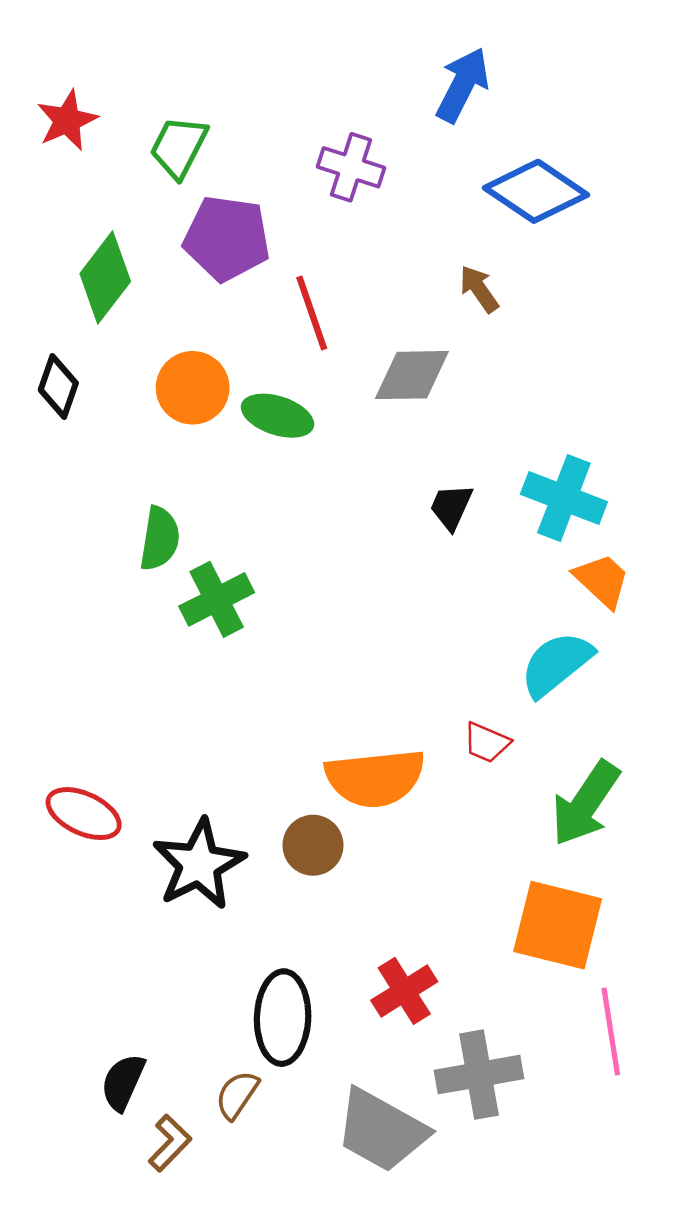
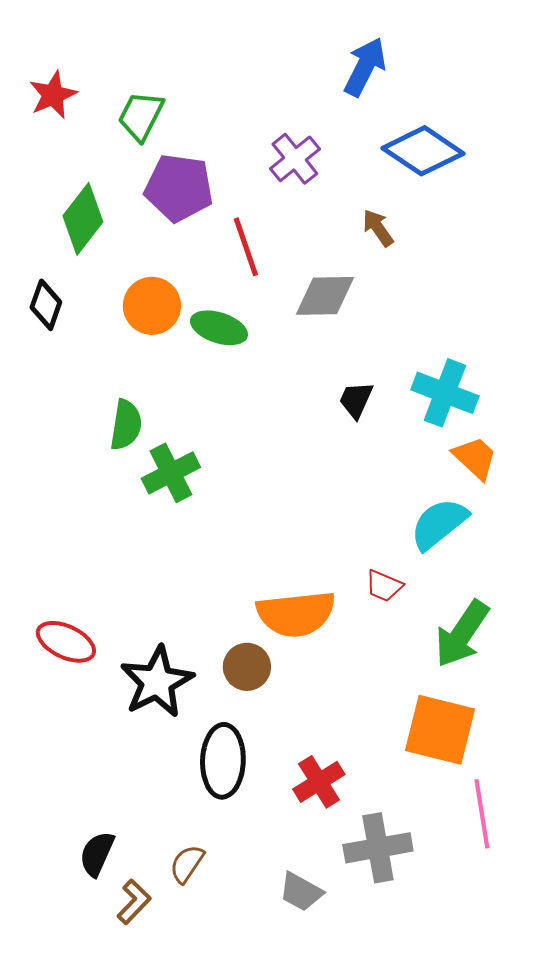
purple cross: (351, 167) -> (295, 159), moved, turned 33
black ellipse: (283, 1018) -> (223, 761), moved
gray trapezoid: (381, 1130) -> (301, 892), size x0.6

